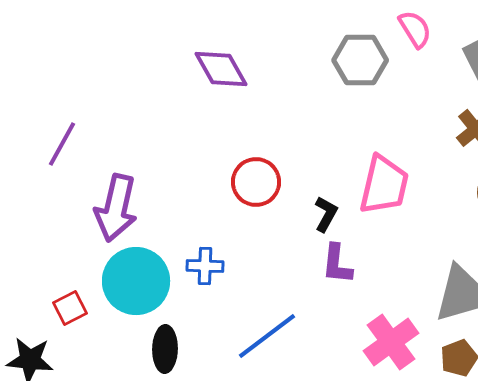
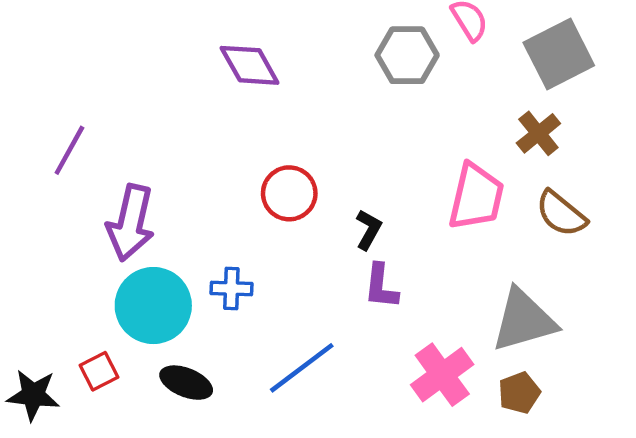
pink trapezoid: (384, 185) -> (476, 197), moved
red square: (70, 308) -> (99, 371), moved
black ellipse: (165, 349) -> (186, 383), turned -69

